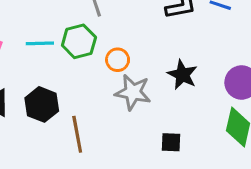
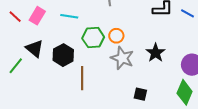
green hexagon: (79, 41) -> (93, 38), moved

